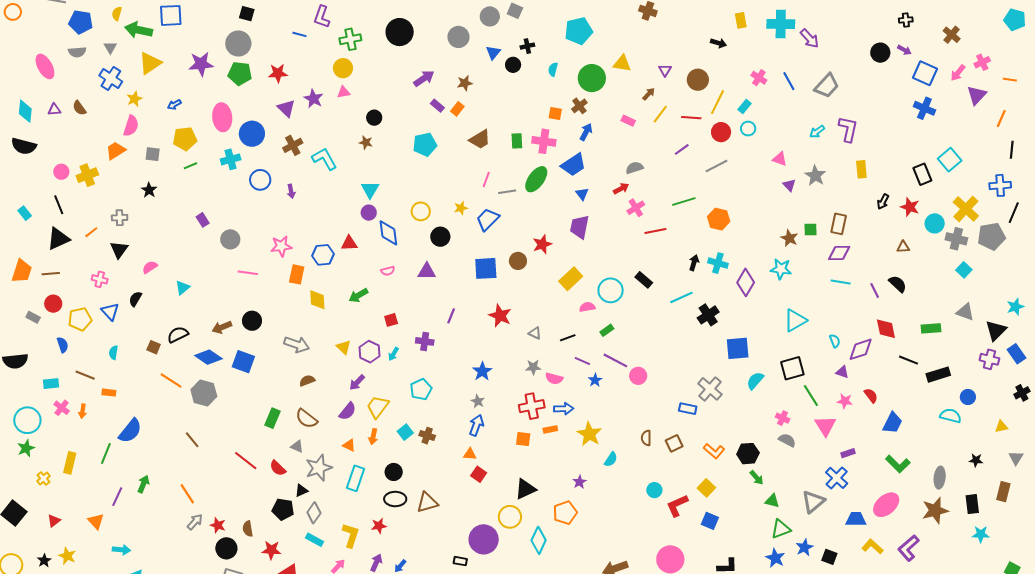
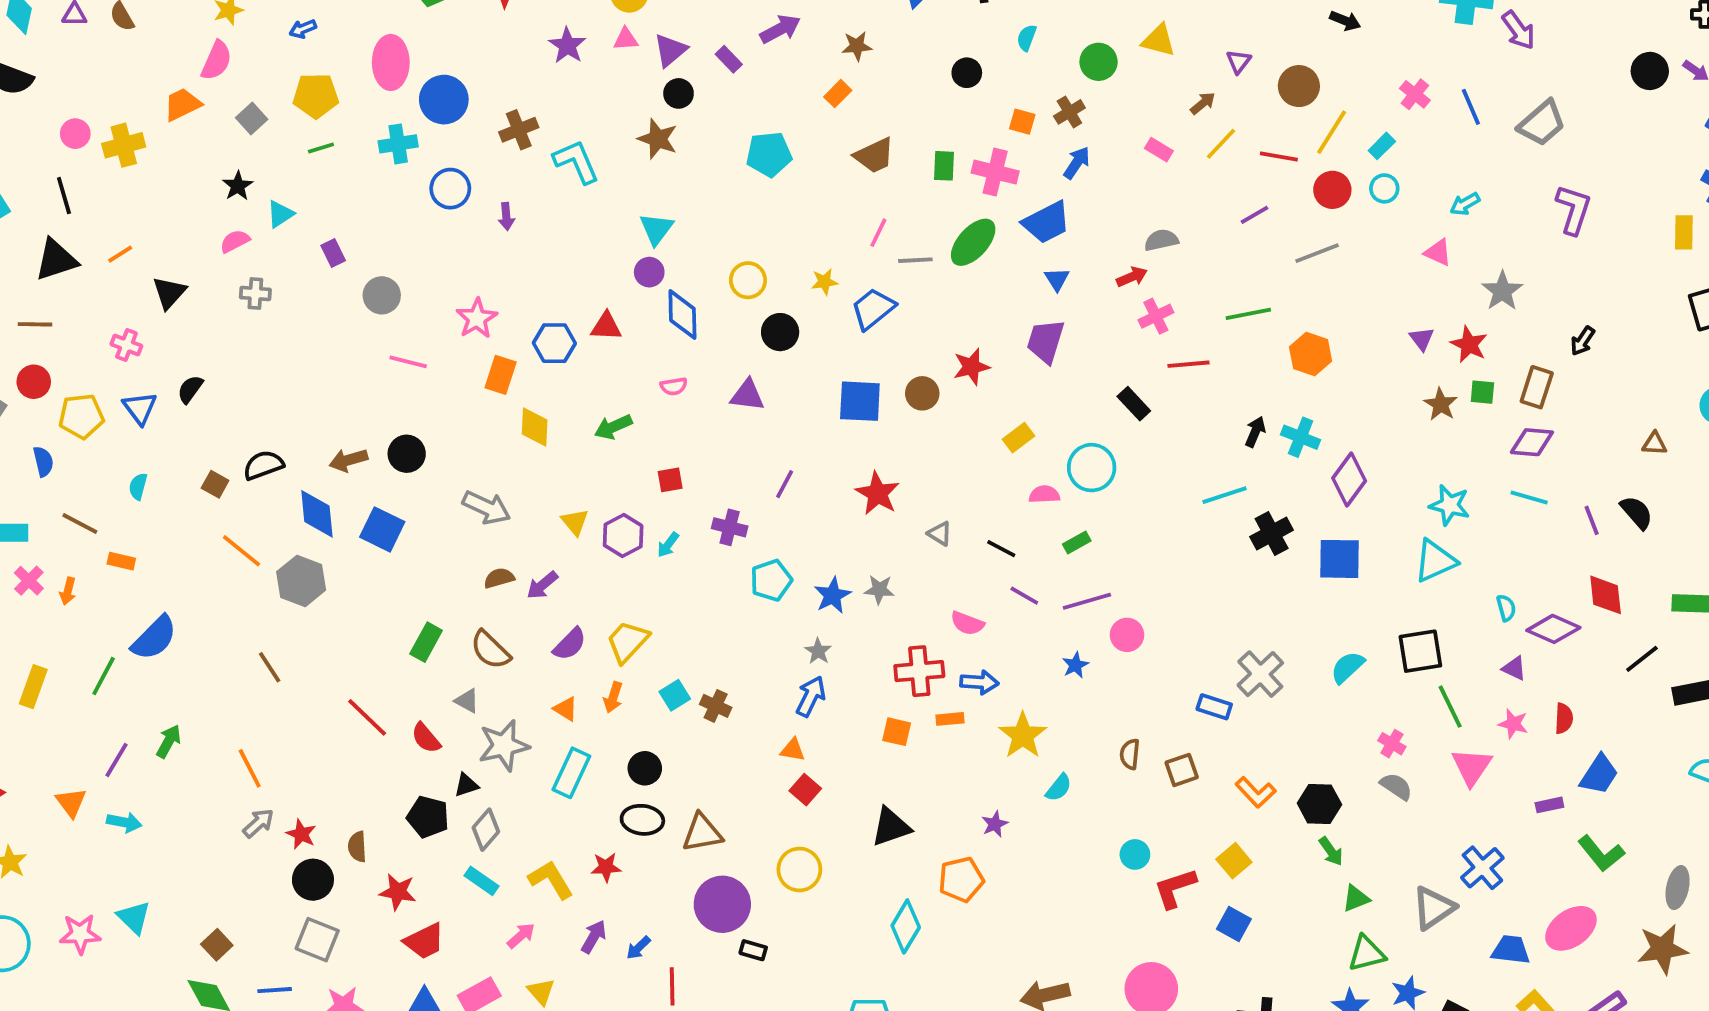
black circle: (513, 65) -> (967, 73), moved
green circle: (592, 78) -> (1099, 62), size x0.7
purple rectangle: (437, 106) -> (729, 59), moved
purple triangle: (286, 108) -> (670, 50), moved, turned 30
cyan arrow: (817, 132) -> (1465, 204), moved
brown star: (366, 143) -> (658, 139), size x1.5
gray square: (153, 154) -> (252, 119), turned 35
yellow rectangle: (861, 169) -> (1684, 232), moved
purple triangle: (789, 185) -> (1422, 339), moved
black arrow: (883, 202) -> (1583, 341), moved
red star: (910, 207) -> (1469, 344), moved
gray cross: (120, 218) -> (255, 293), moved
pink star: (281, 246) -> (477, 318), turned -30
pink semicircle: (150, 267) -> (235, 241), moved
cyan star: (781, 269) -> (1450, 505), moved
yellow rectangle: (571, 279) -> (1019, 438), size x0.7
black rectangle: (644, 280) -> (1134, 404), moved
cyan triangle: (183, 288) -> (280, 214), moved
black line: (568, 338) -> (1001, 549), turned 42
blue square: (738, 348) -> (1339, 559), moved
purple diamond: (861, 349) -> (1553, 629), turned 36
blue diamond: (208, 357) -> (317, 514), turned 44
purple line: (615, 360) -> (1087, 601), turned -50
black line: (908, 360) -> (1642, 659), turned -66
gray star: (533, 367) -> (879, 590), moved
blue star: (595, 380) -> (1075, 665), moved
purple arrow: (357, 382) -> (542, 585), moved
cyan pentagon: (421, 389) -> (771, 580), moved
red semicircle: (871, 395) -> (1564, 718), turned 35
purple rectangle: (848, 453) -> (1549, 805), moved
green triangle: (772, 501) -> (1356, 898), turned -42
yellow circle: (510, 517) -> (799, 869), moved
yellow L-shape: (351, 535) -> (551, 880), turned -55
purple circle: (484, 539) -> (722, 904), moved
cyan arrow: (121, 550) -> (124, 822), moved

